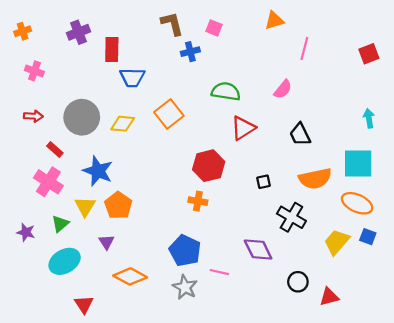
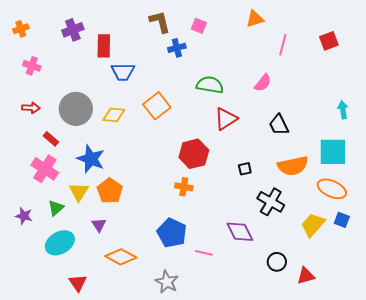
red square: (369, 54) -> (329, 41), moved
gray star: (185, 287) -> (167, 282), moved

